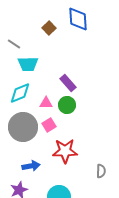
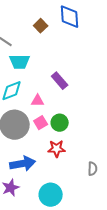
green circle: (67, 105) -> (60, 123), moved
red star: (65, 151) -> (57, 149), size x0.7
blue arrow: (31, 166) -> (23, 164), size x1.4

